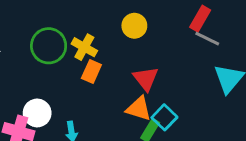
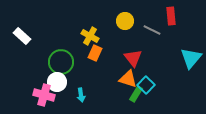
red rectangle: (200, 19) -> (171, 16), turned -36
gray line: (207, 39) -> (152, 30), moved
green circle: (49, 46) -> (61, 62), moved

